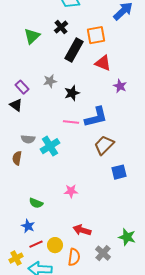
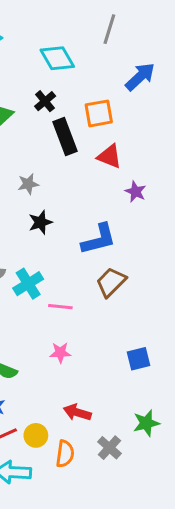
black rectangle: (74, 50) -> (65, 136), turned -50
black star: (72, 93) -> (40, 222), moved
pink line: (71, 122) -> (60, 307), moved
blue square: (119, 172) -> (139, 359), moved
green star: (127, 237) -> (146, 423), turned -30

